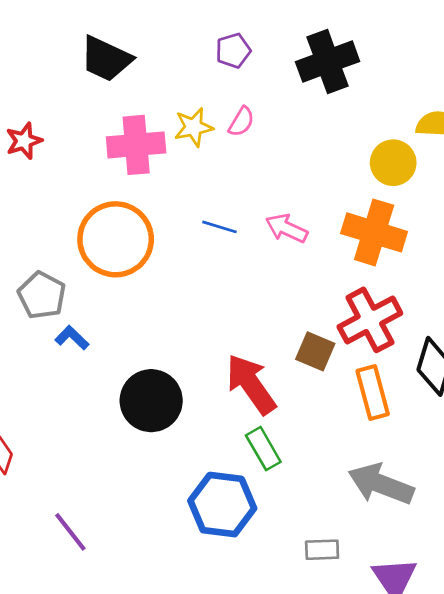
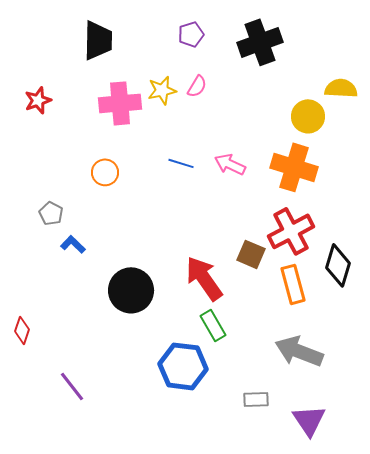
black trapezoid: (106, 59) -> (98, 40), turned -114
orange circle: (116, 239) -> (105, 172), size x0.5
gray pentagon: (42, 295) -> (51, 213), size x0.7

